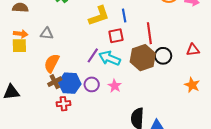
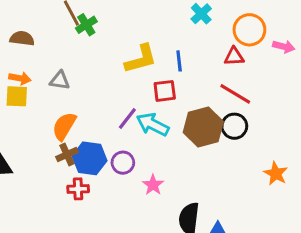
red line: (149, 33) -> (235, 94), moved, turned -55
red triangle: (193, 50) -> (234, 57), moved
pink star: (115, 86) -> (153, 185), moved

